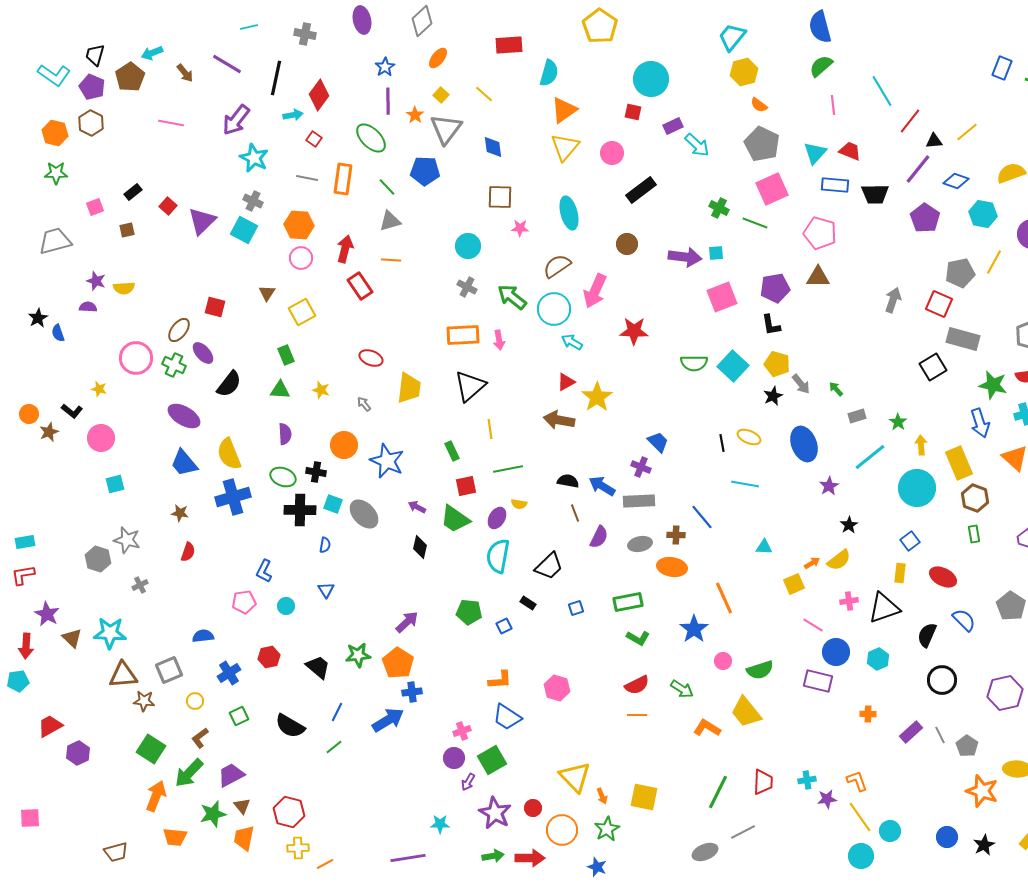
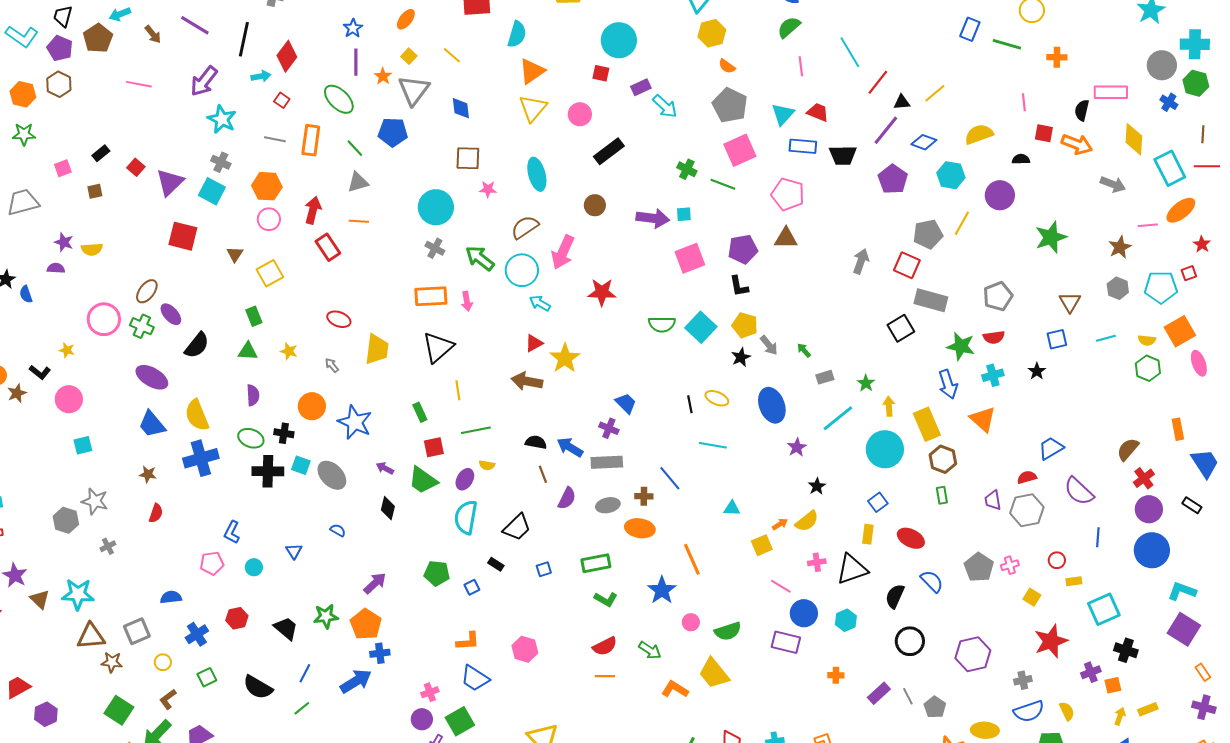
cyan circle: (468, 246) -> (436, 207), size x1.4
red square: (215, 307) -> (183, 236), moved, size x1.4
blue semicircle: (325, 545) -> (338, 530), moved, turned -70

